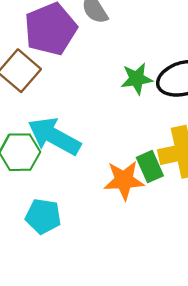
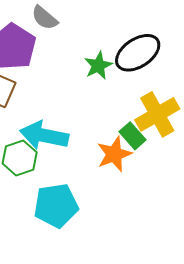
cyan pentagon: (43, 216) -> (56, 206), size x1.4

